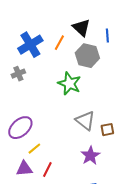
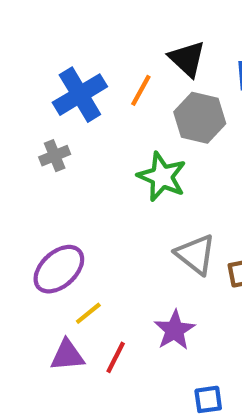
purple star: (90, 156) -> (175, 330), moved

